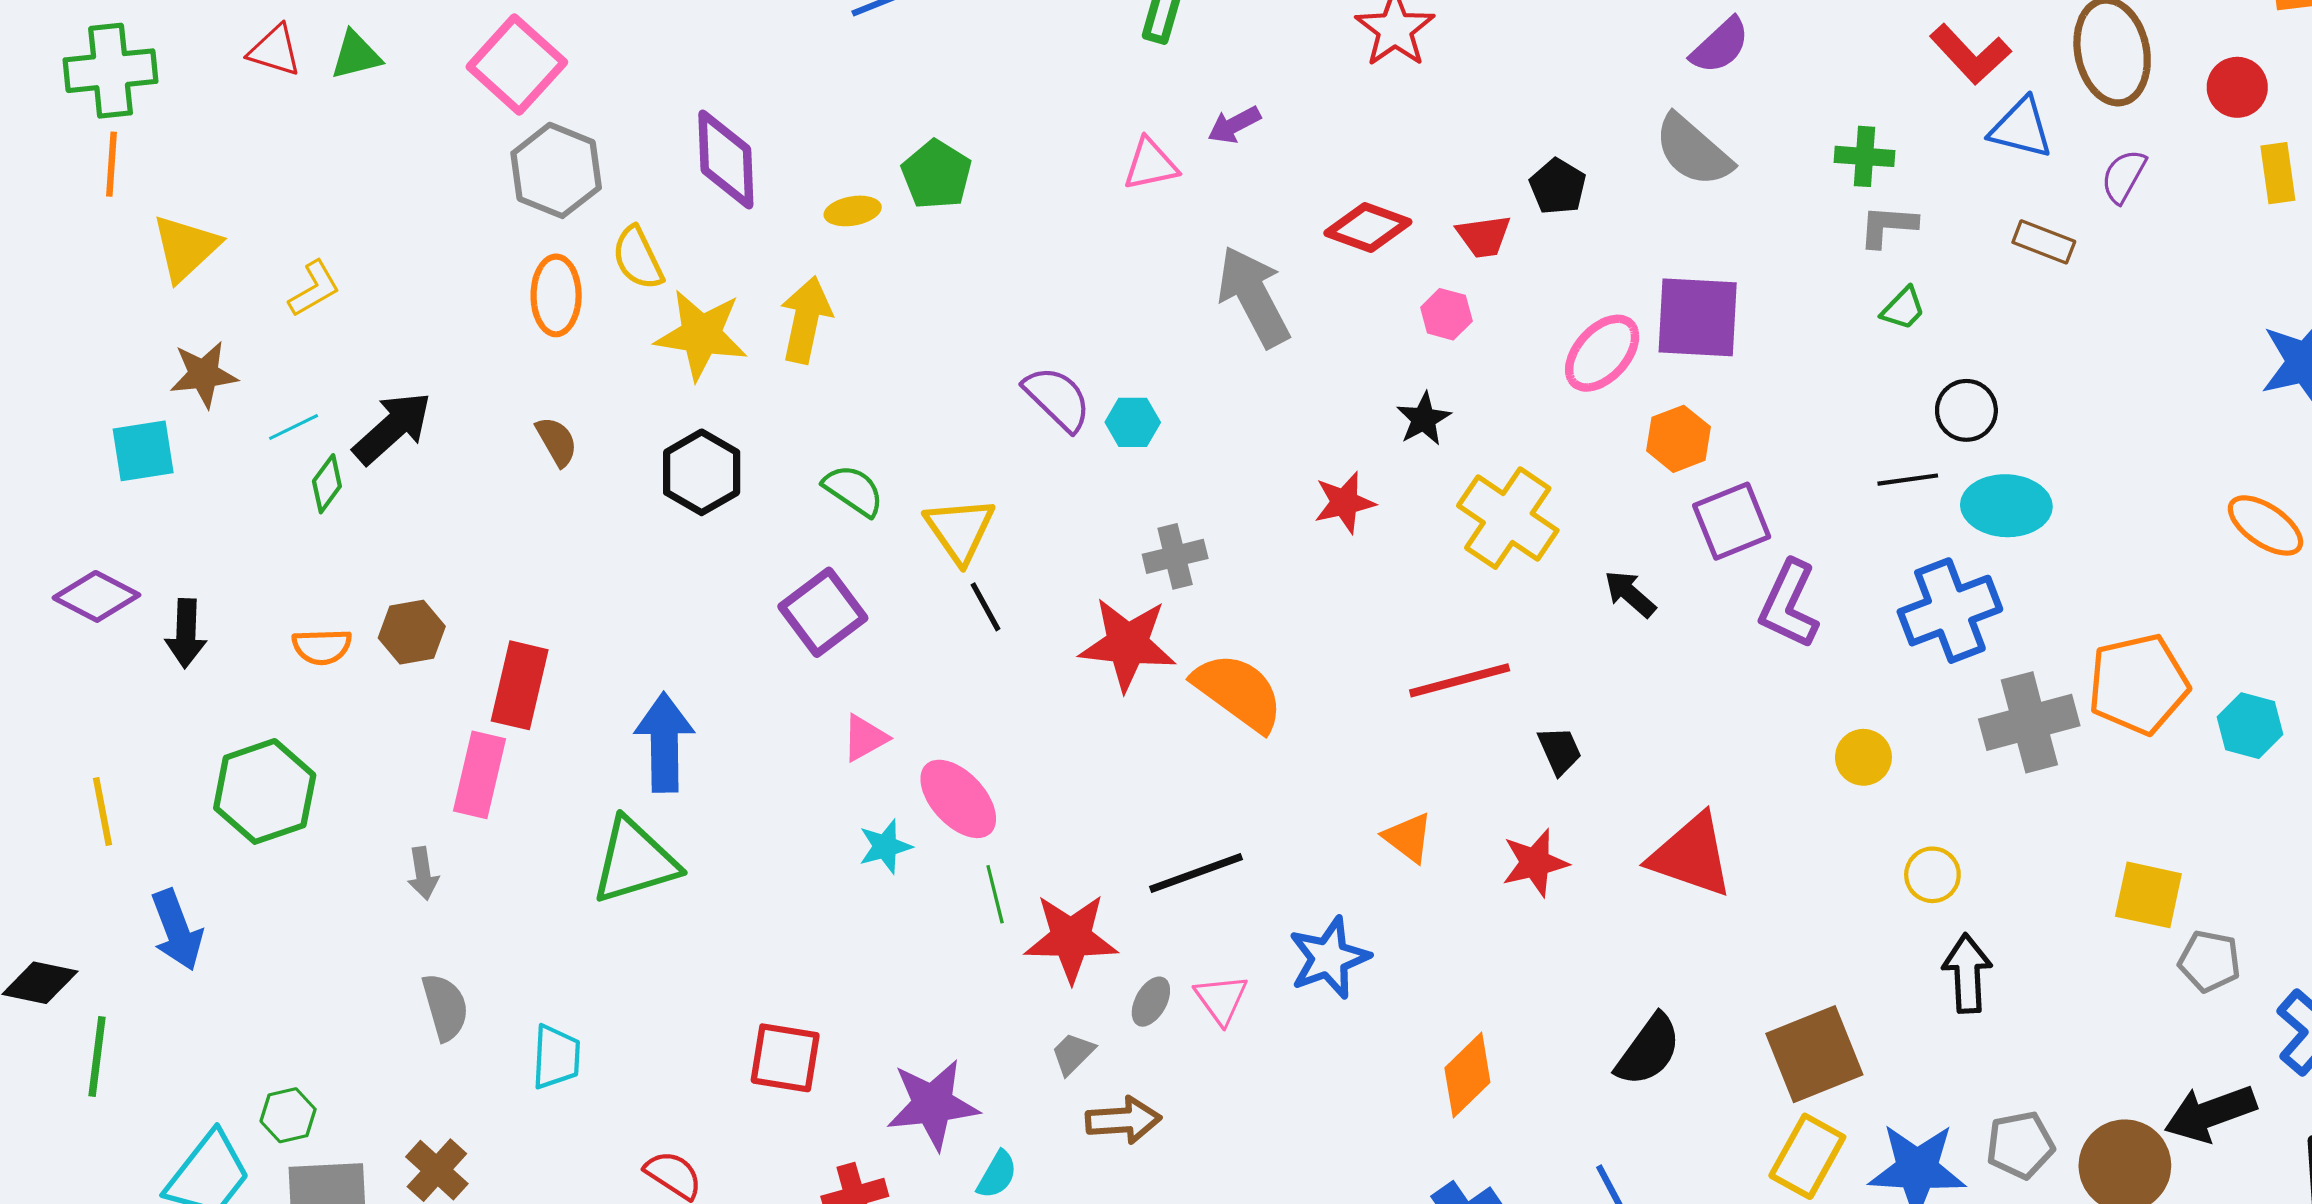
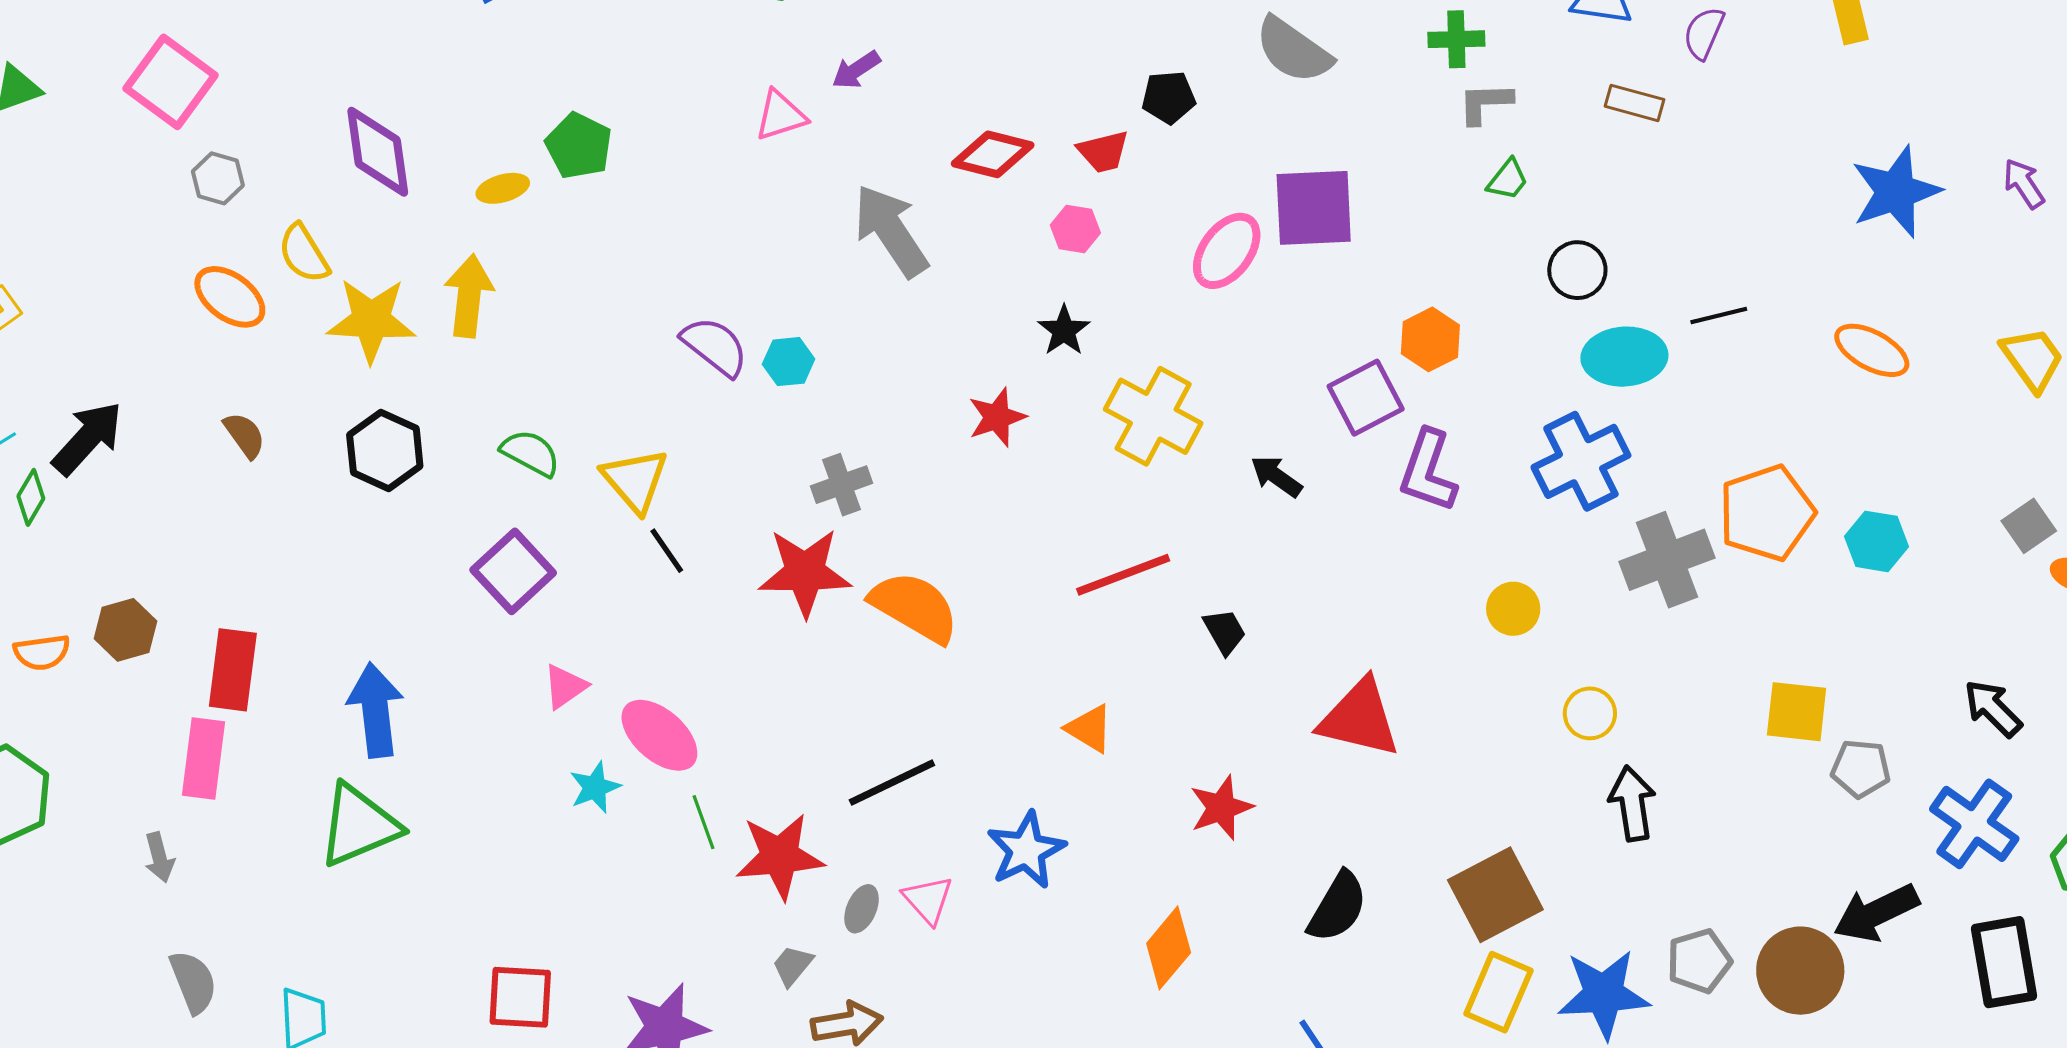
gray hexagon: (556, 170) -> (218, 178), size x0.6
black pentagon: (1558, 187) -> (1169, 97), turned -30
orange ellipse: (556, 295) -> (230, 297), turned -48
orange hexagon: (1678, 439) -> (1430, 339), moved
black line: (1908, 480) -> (1719, 316), moved
red star: (1535, 863) -> (1221, 808), moved

